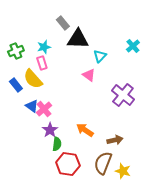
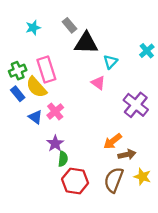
cyan star: (44, 47) -> (33, 28), moved
green cross: (16, 51) -> (18, 71), moved
pink rectangle: (42, 63) -> (46, 70), size x1.6
pink cross: (44, 109) -> (55, 111), moved
orange arrow: (85, 130) -> (113, 141), moved, turned -72
yellow star: (123, 171) -> (142, 177), moved

